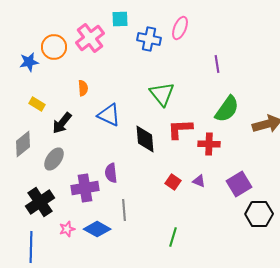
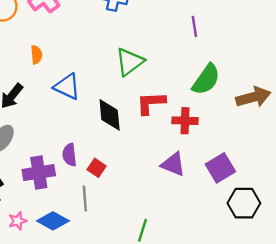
green triangle: (162, 94) -> (130, 62), turned 32
purple triangle: (199, 181) -> (173, 164), size x1.6
red square: (173, 182) -> (97, 168), moved

